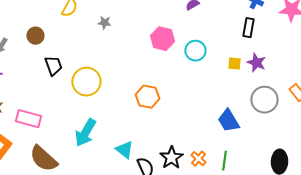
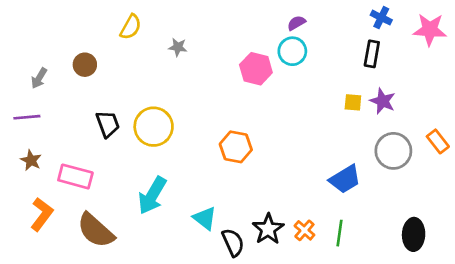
cyan circle: (195, 51) -> (292, 51), moved
black trapezoid: (53, 66) -> (108, 124), moved
blue trapezoid: (228, 121) -> (345, 179), turned -90

